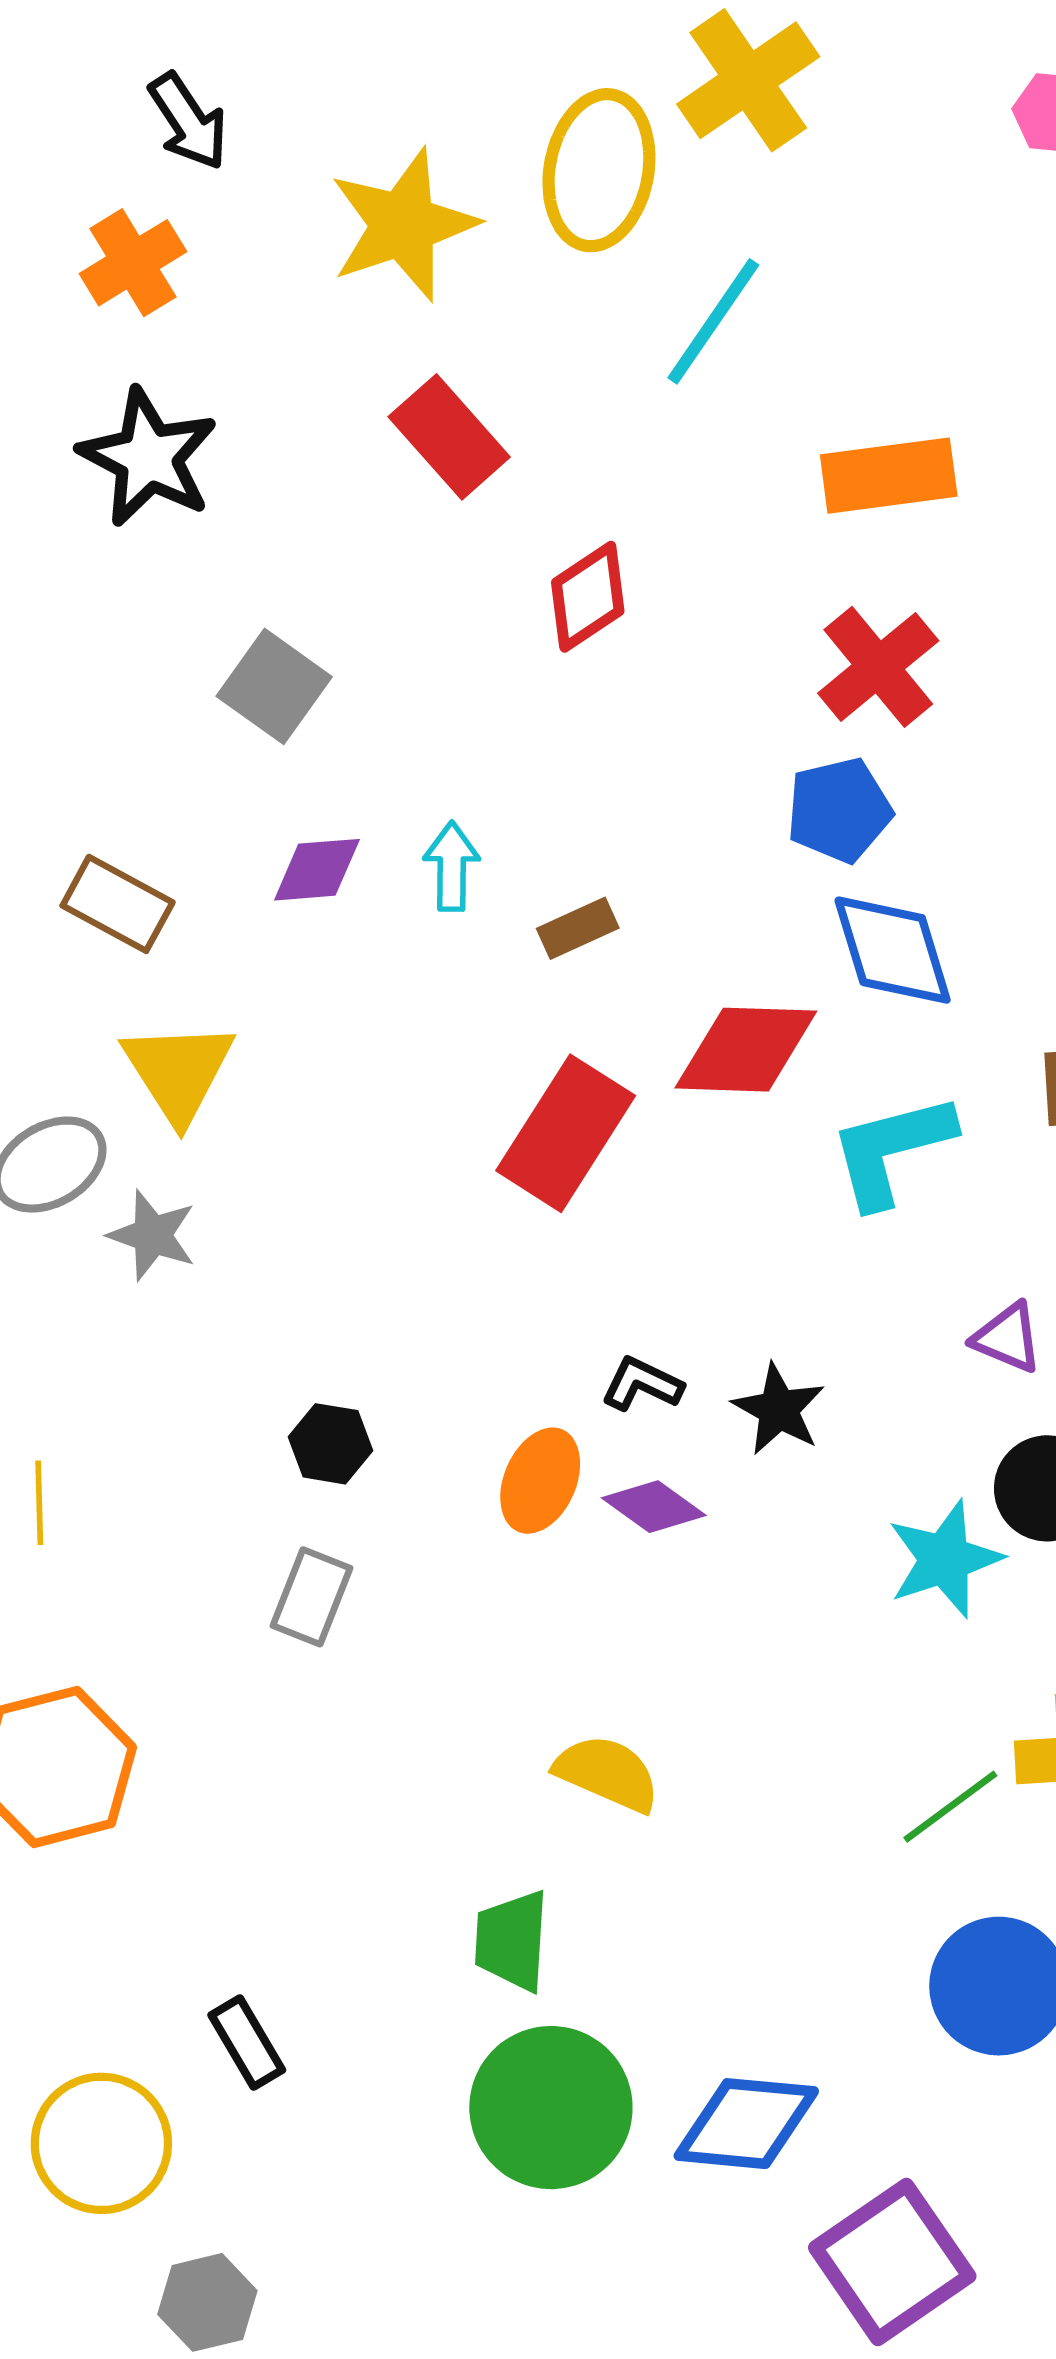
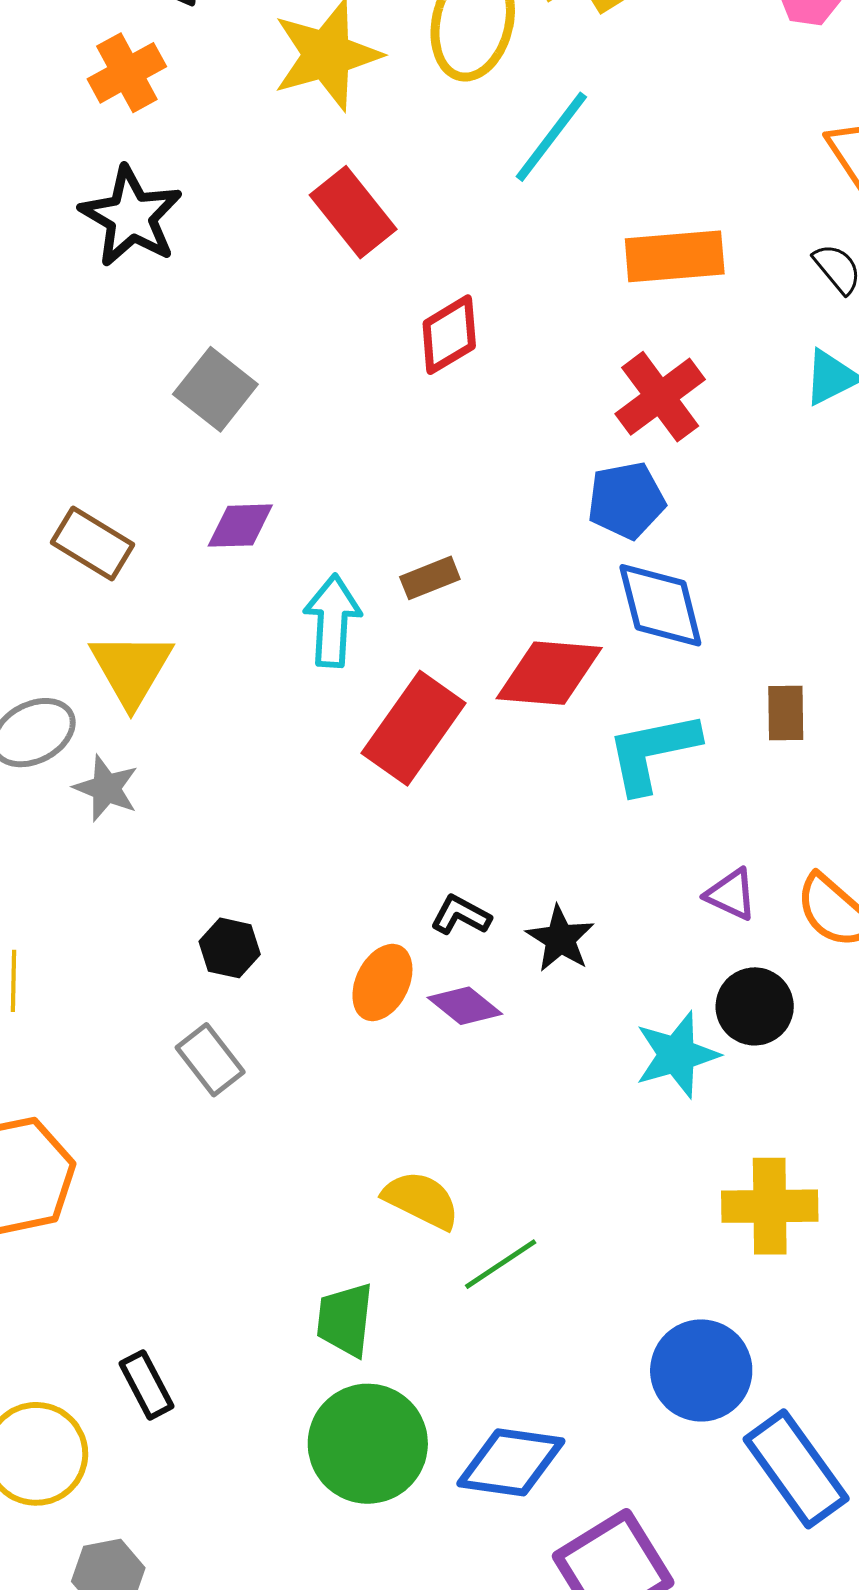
cyan arrow: (452, 866) -> (332, 621), moved, size x1.4
gray rectangle: (311, 1597) -> (210, 1060), turned -62
green line: (950, 1807) -> (501, 1264), moved

